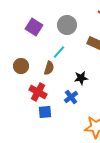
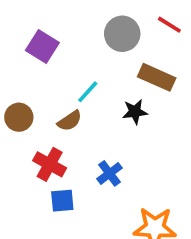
gray circle: (67, 25) -> (122, 34), moved
brown semicircle: (49, 68) -> (70, 121), turned 40
black star: (81, 78) -> (135, 112), moved

